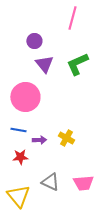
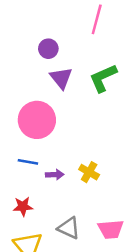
red star: (20, 157) -> (23, 206), moved

